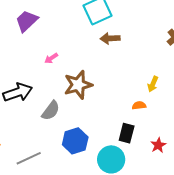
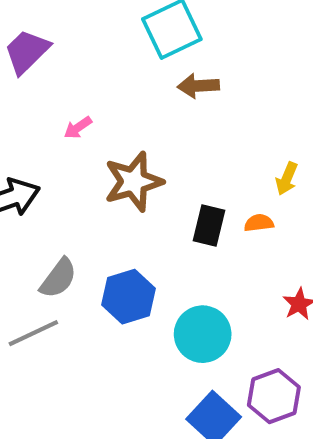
gray semicircle: (51, 111) -> (58, 278), moved
black rectangle: (127, 133) -> (209, 225), moved

